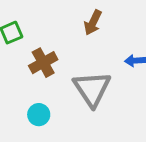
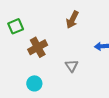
gray triangle: (92, 89) -> (72, 66), size x0.5

